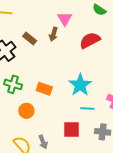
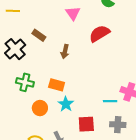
brown arrow: (53, 34) -> (65, 52), moved
cyan star: (80, 85) -> (66, 104), moved, size x0.7
cyan line: (87, 109) -> (110, 101), moved

